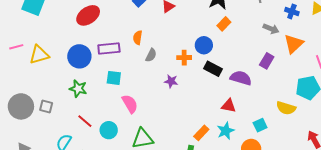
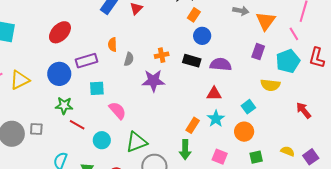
blue circle: (204, 45) -> (202, 36), moved
purple rectangle: (267, 61) -> (258, 52), moved
purple star: (171, 81) -> (153, 81), size x1.6
red line: (85, 121) -> (77, 125), moved

